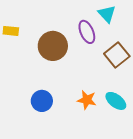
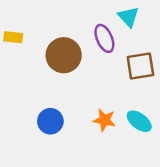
brown square: (117, 55) -> (140, 66), turned 30

